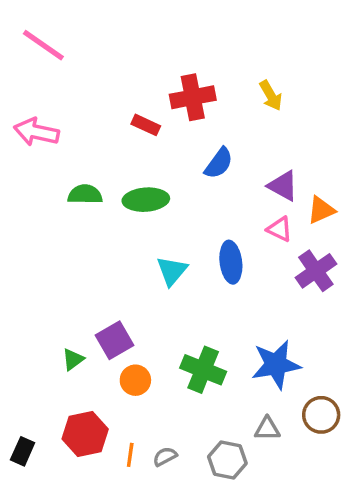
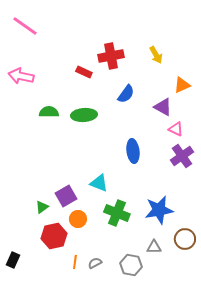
orange triangle: (321, 210) -> (182, 85), moved
pink triangle: (279, 229) -> (176, 129), moved
cyan triangle: (172, 271) -> (99, 183), moved, turned -48
red hexagon: (85, 434) -> (54, 236), moved

